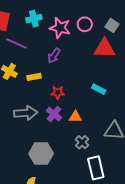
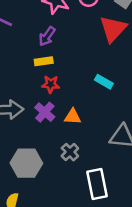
red triangle: (104, 48) -> (113, 29), turned -50
yellow rectangle: (34, 77) -> (44, 61), moved
gray cross: (82, 142) -> (70, 152), moved

